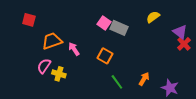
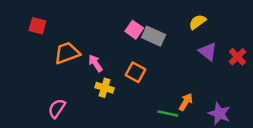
purple triangle: (180, 32) -> (208, 52), moved
pink semicircle: (44, 66) -> (57, 108), moved
yellow cross: (59, 74) -> (105, 88), moved
green line: (117, 82) -> (168, 114), moved, turned -42

